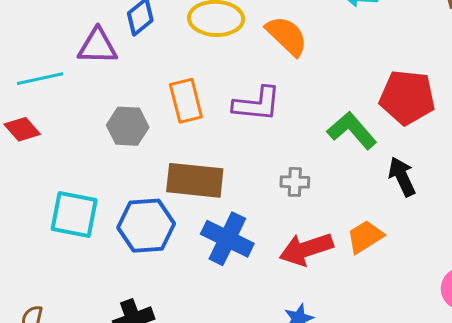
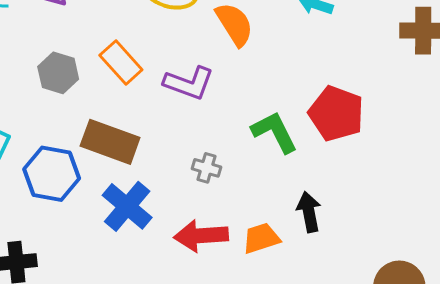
orange rectangle: (186, 101) -> (121, 62), turned -42
black arrow: (402, 177) -> (309, 212), moved

